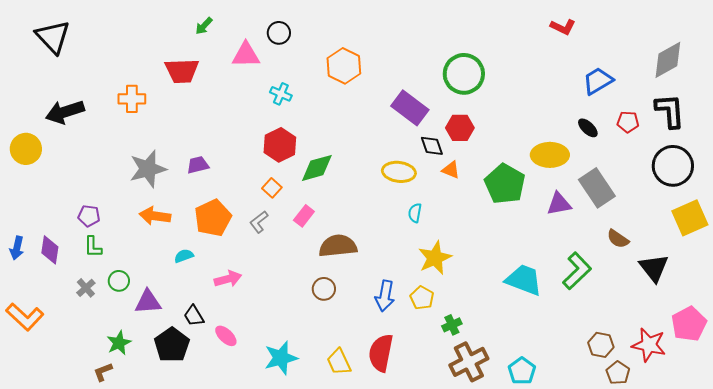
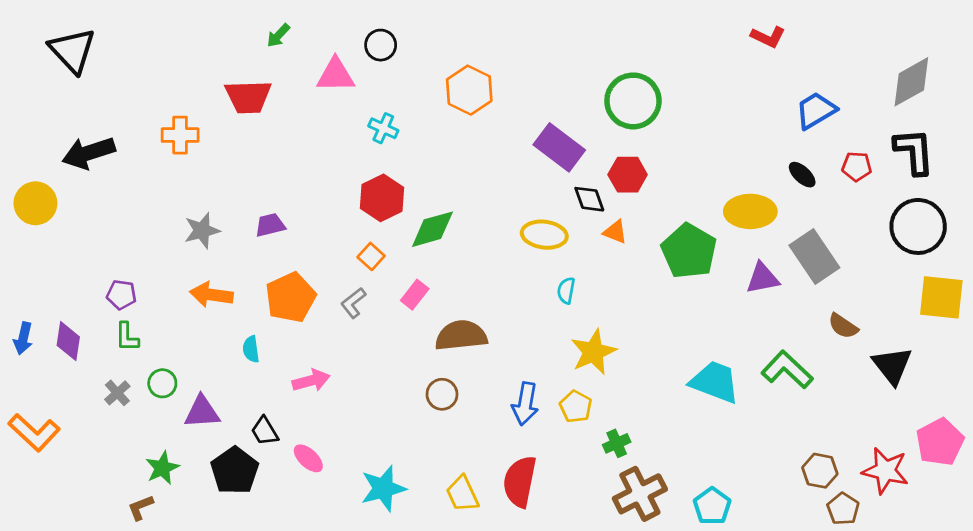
gray star: (148, 169) -> (202, 231), size x0.7
yellow square: (690, 218) -> (941, 297), turned 30
cyan semicircle: (184, 256) -> (251, 349), turned -78
green L-shape: (577, 271) -> (787, 370), turned -93

